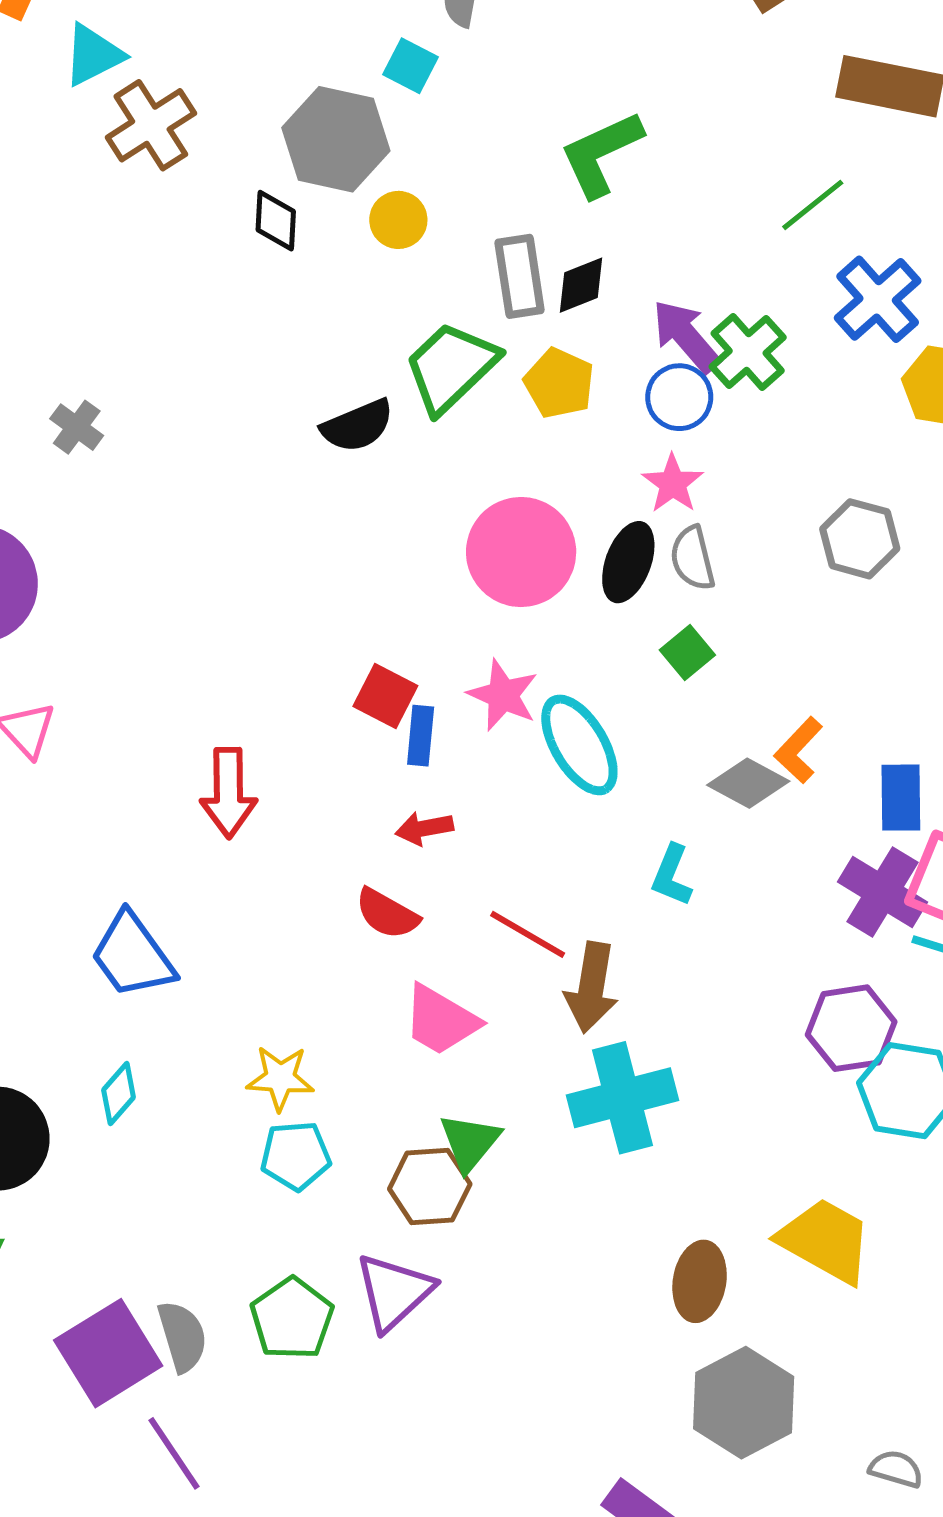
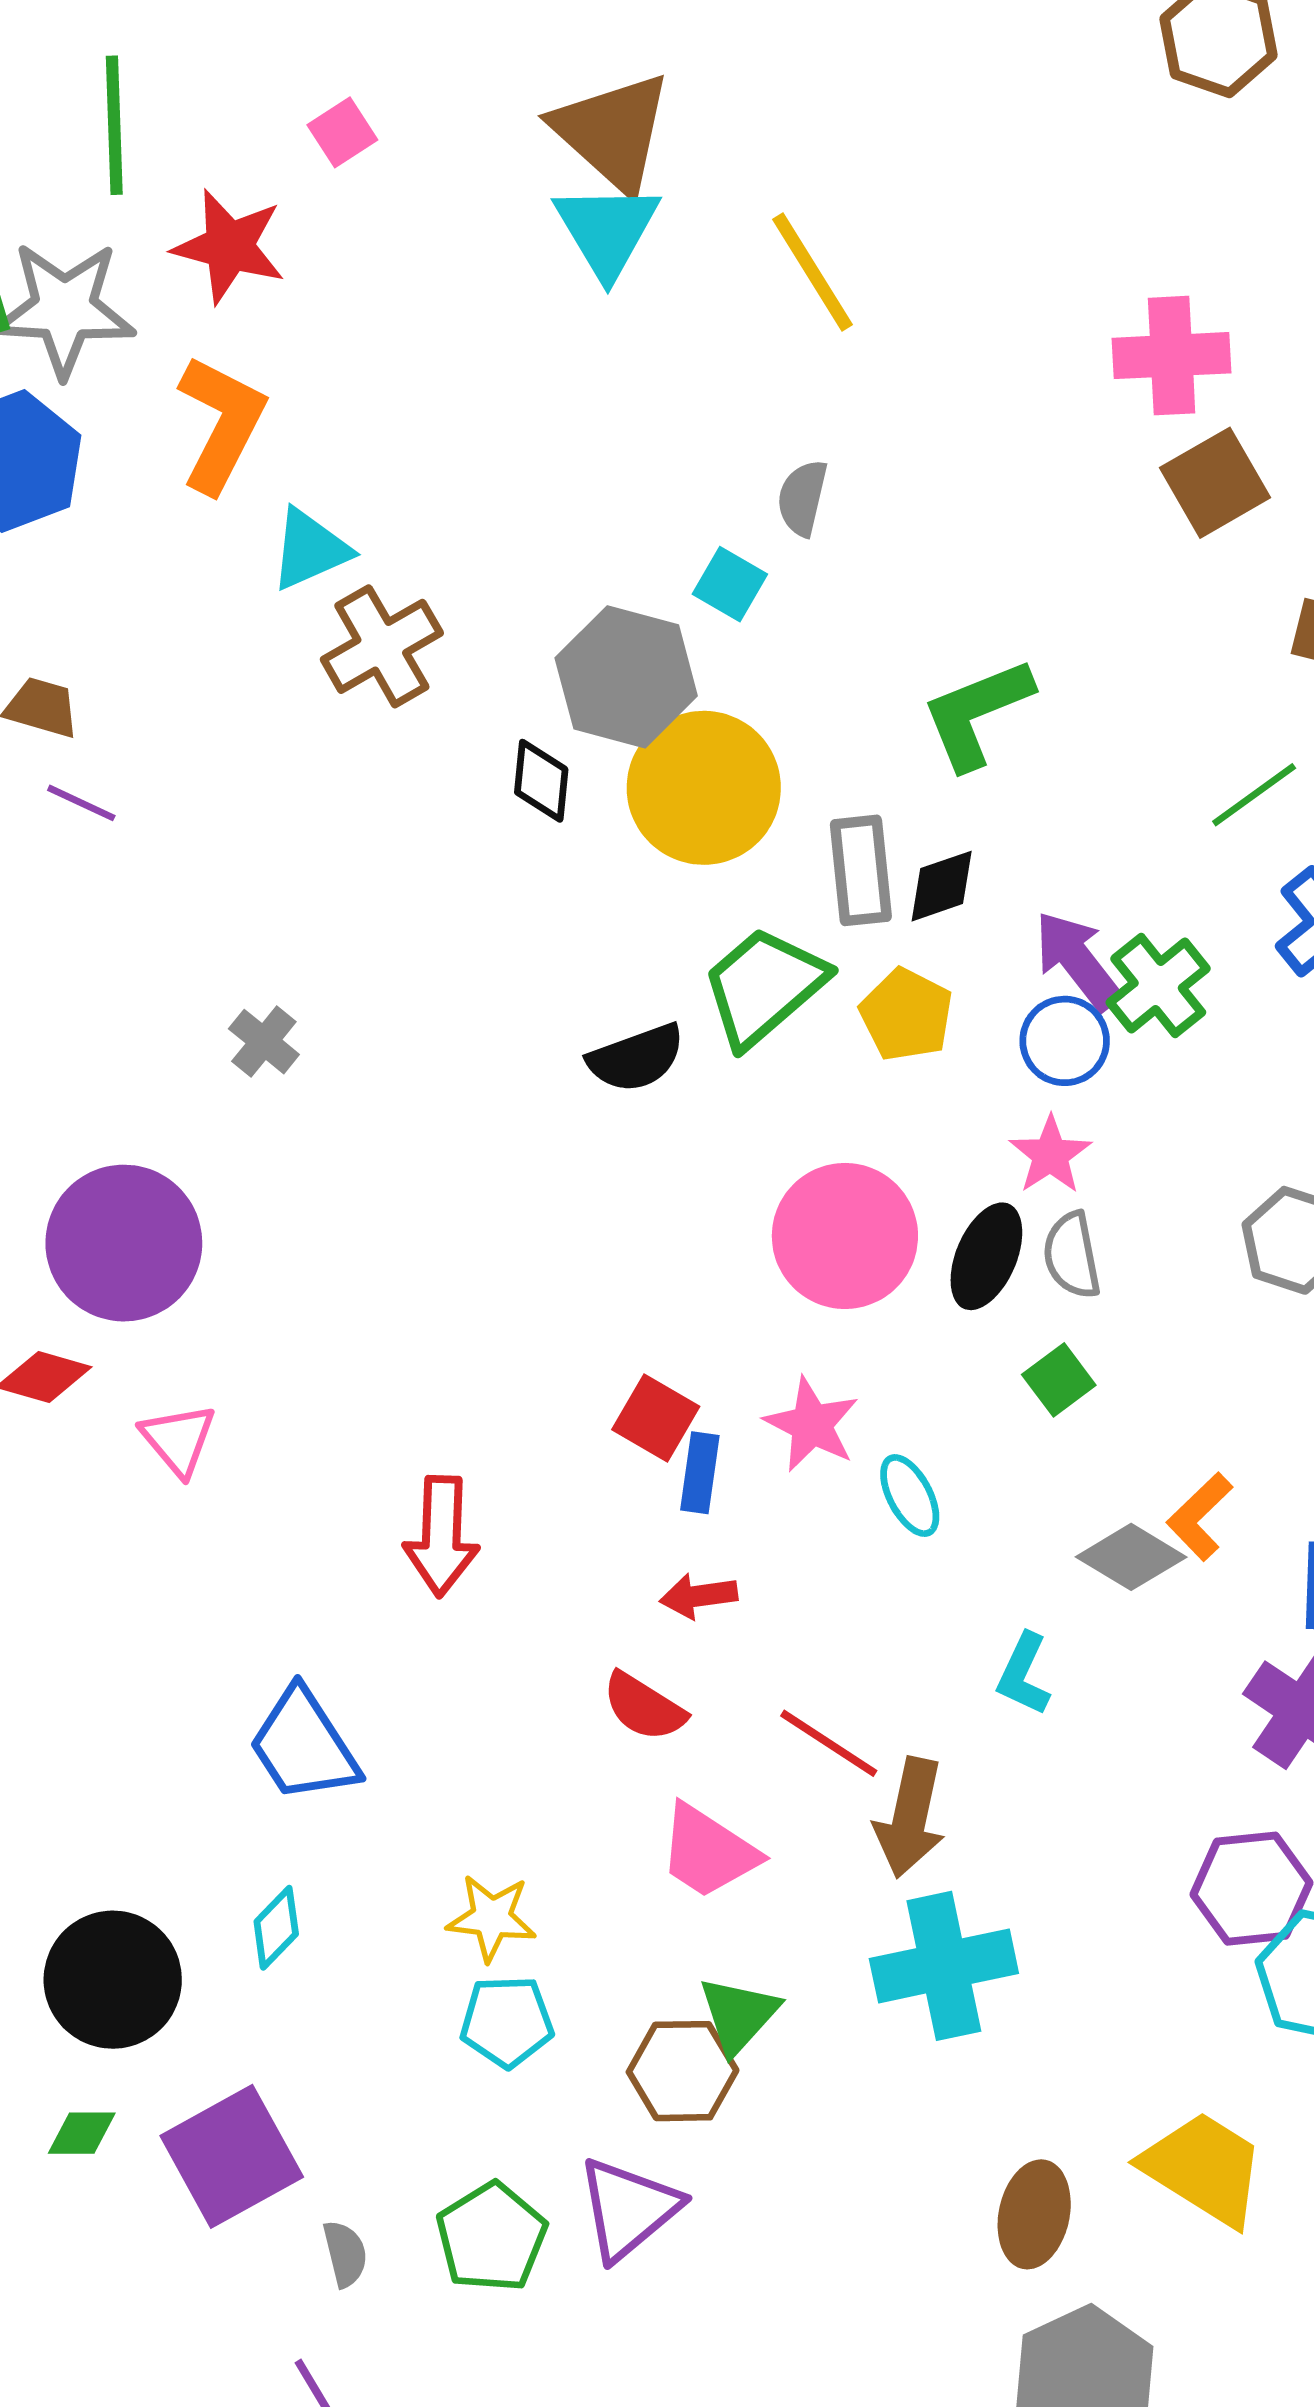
yellow circle: (398, 220) -> (704, 788), size x2.0
cyan ellipse: (579, 745) -> (910, 1496), size x0.6
gray semicircle: (182, 1336) -> (345, 2254), size x0.7
purple square: (108, 1353) -> (232, 2156), moved

